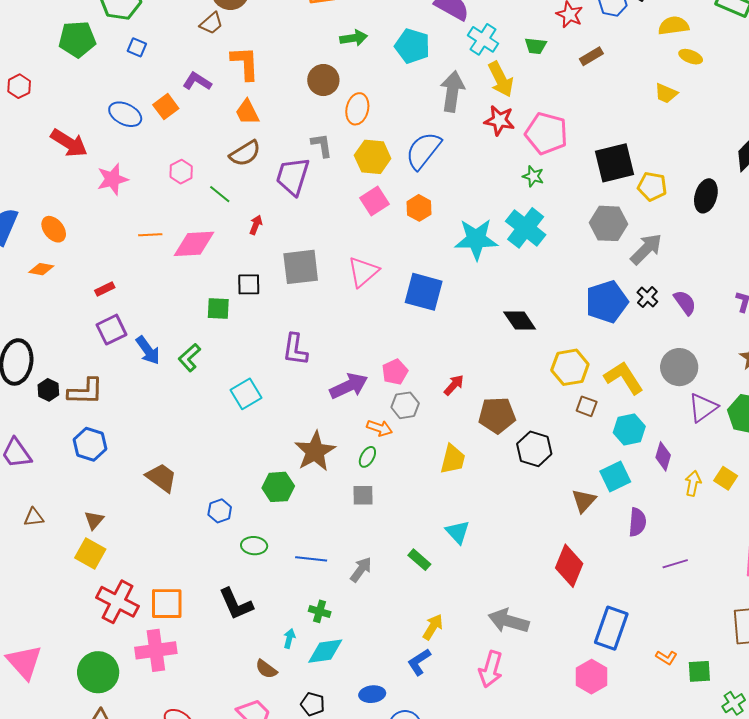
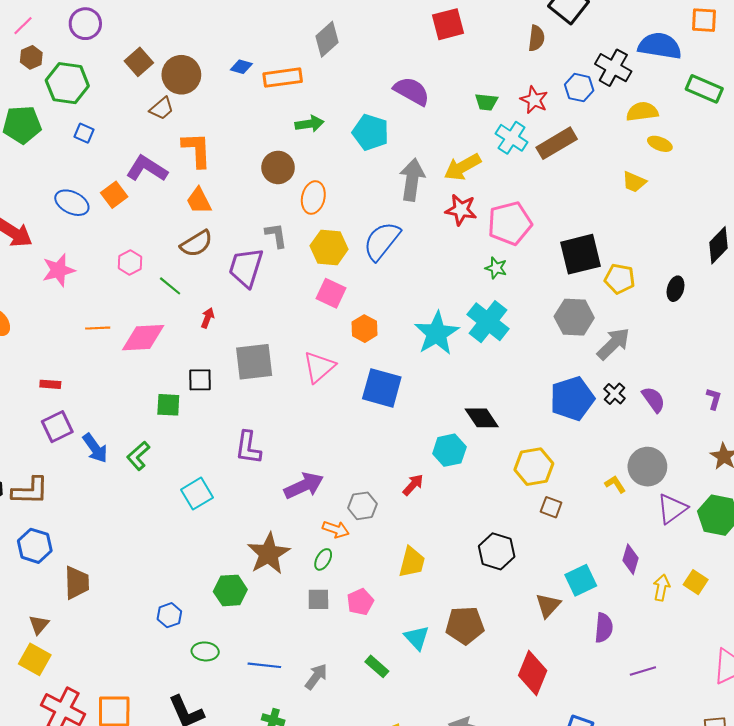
cyan cross: (483, 39) -> (512, 138), moved
green trapezoid: (536, 46) -> (486, 102), moved
brown rectangle: (591, 56) -> (557, 143), size x1.6
yellow arrow: (501, 79) -> (462, 167), turned 87
purple L-shape: (197, 81) -> (147, 169), size x1.4
pink pentagon: (546, 133) -> (510, 223), turned -30
black ellipse: (706, 196) -> (676, 289), size x0.7
pink square: (374, 201) -> (331, 293), turned -32
orange hexagon: (419, 208) -> (364, 329), moved
cyan star: (476, 239) -> (437, 333), turned -30
red rectangle: (105, 289) -> (50, 384), turned 30
pink pentagon: (395, 372) -> (360, 602), moved
yellow L-shape: (624, 378) -> (615, 484), moved, size x0.5
brown pentagon: (497, 415) -> (465, 625), moved
cyan hexagon: (629, 430) -> (449, 450), moved
brown trapezoid: (161, 478) -> (77, 583), moved, turned 52

